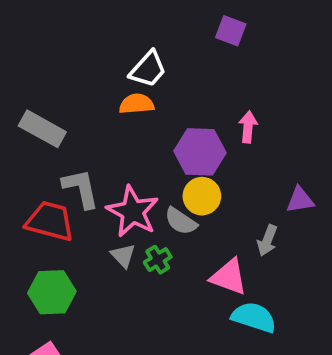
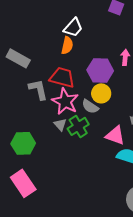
orange semicircle: (137, 104) -> (67, 45), turned 108
red trapezoid: (50, 221) -> (62, 77), moved
green cross: (158, 260) -> (78, 126), size x1.5

